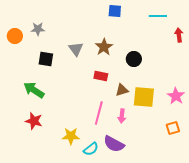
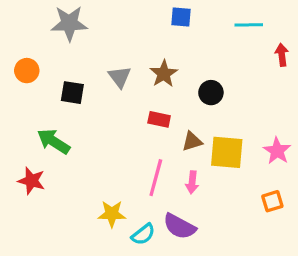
gray star: (38, 29) -> (69, 23), moved, size x1.6
orange circle: (15, 36) -> (27, 71), moved
red star: (34, 121) -> (31, 181), moved

